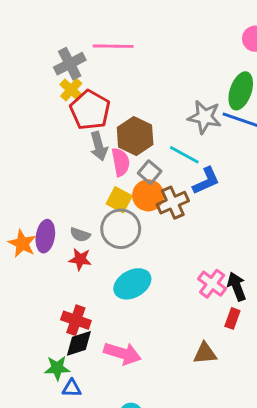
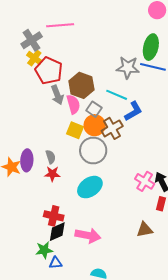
gray circle: (121, 229) -> (93, 151), moved
gray semicircle: (80, 235) -> (51, 157), turned -120

